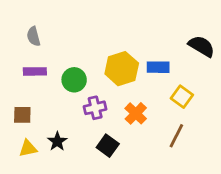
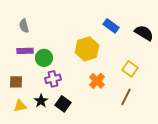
blue rectangle: (158, 67) -> (111, 26), moved, turned 35
green circle: (74, 80) -> (44, 58), moved
purple cross: (95, 108) -> (53, 79), moved
black square: (108, 146) -> (63, 104), moved

